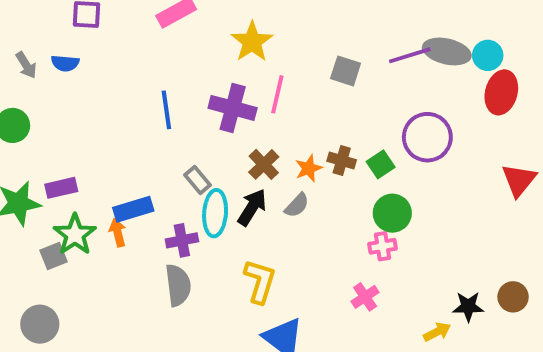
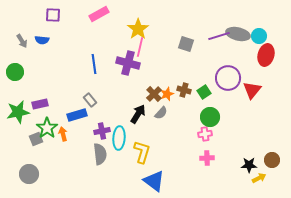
pink line: (277, 94) -> (140, 47), moved
brown cross: (264, 164) -> (154, 94), moved
gray rectangle: (198, 180) -> (90, 100), moved
red triangle: (519, 180) -> (252, 90), moved
cyan ellipse: (215, 213) -> (119, 138), moved
orange arrow: (118, 233) -> (63, 134), moved
pink cross: (365, 297) -> (207, 158), moved, turned 32
yellow arrow: (437, 332) -> (259, 178), moved

